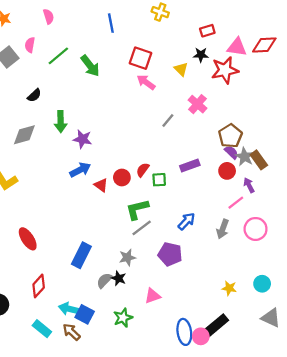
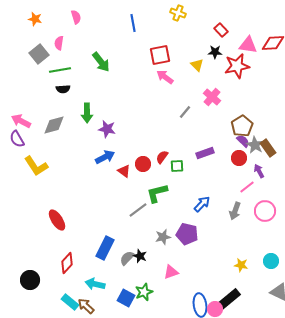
red rectangle: (207, 31) -> (221, 30), turned 64
green line: (58, 56) -> (60, 70), moved, turned 30
red square: (141, 58) -> (160, 55), turned -30
green arrow: (90, 66) -> (101, 62), moved
black semicircle: (34, 95) -> (63, 89), turned 40
gray line: (142, 228) -> (138, 210), moved
blue rectangle: (81, 255) -> (105, 248), moved
gray star: (127, 257) -> (163, 237), moved
blue square: (85, 314) -> (126, 298), moved
brown arrow: (71, 332) -> (86, 306), moved

